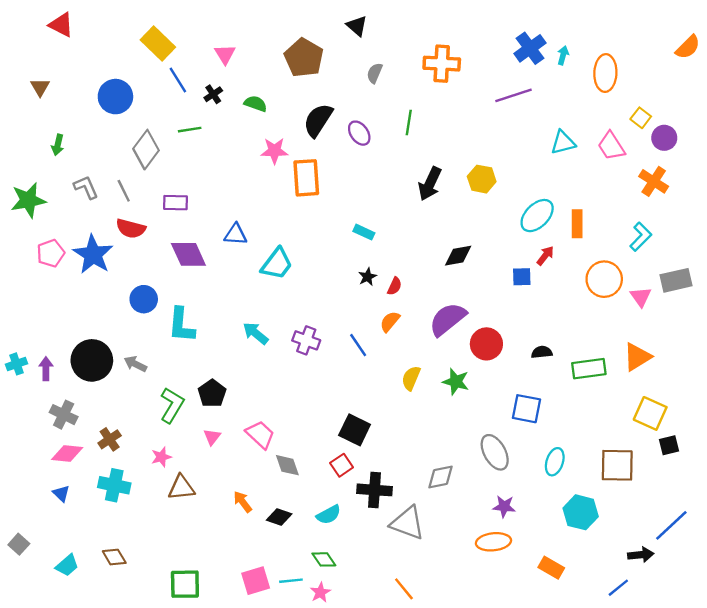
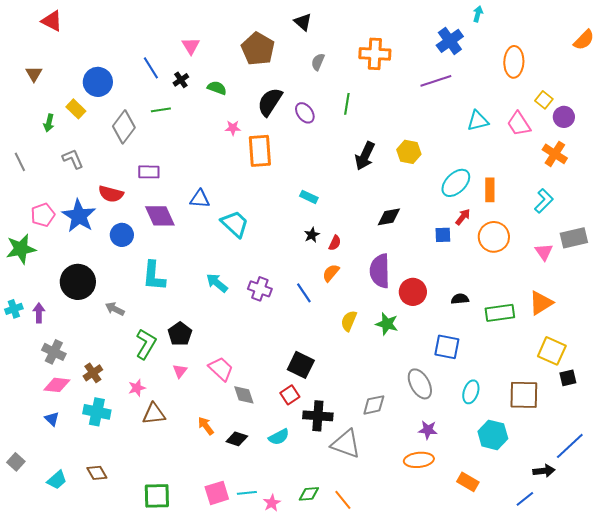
yellow rectangle: (158, 44) -> (76, 109), moved, size x0.7
cyan arrow: (563, 55) -> (478, 14), moved
pink star: (274, 151) -> (233, 128), size x0.7
gray line: (124, 191) -> (20, 162), moved
green star: (28, 200) -> (21, 249), moved
cyan trapezoid: (277, 264) -> (235, 224), turned -84
orange circle: (604, 279) -> (494, 237), moved
blue circle: (144, 299) -> (122, 235), moved
purple semicircle: (448, 319) -> (380, 271), turned -52
black circle: (92, 360) -> (78, 282), moved
green diamond: (324, 559) -> (309, 494), moved, turned -60

